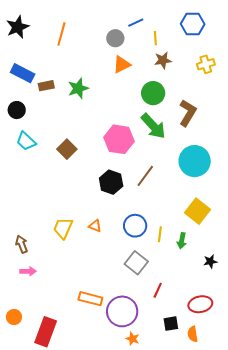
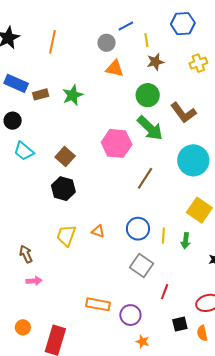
orange triangle: (122, 64) -> (115, 68), turned 42
brown L-shape: (188, 113) -> (183, 113), turned 116
black hexagon: (111, 182) -> (63, 189), moved
purple circle: (122, 311) -> (130, 315), size x0.7

